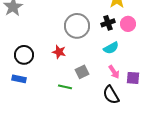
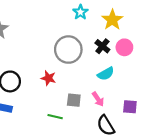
black cross: (108, 23) -> (102, 46), turned -32
gray square: (82, 72) -> (74, 100), turned 32
pink arrow: (114, 72) -> (98, 99), moved

